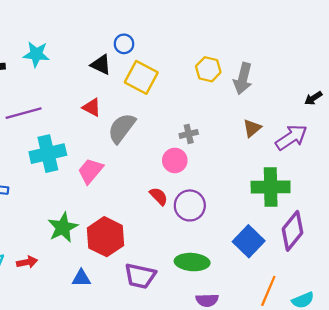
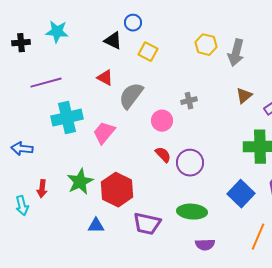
yellow square: (141, 77) -> (148, 52), size x0.7
pink circle: (175, 160) -> (162, 121), moved
red arrow: (27, 262) -> (42, 189), moved, turned 108

